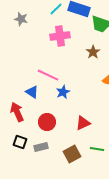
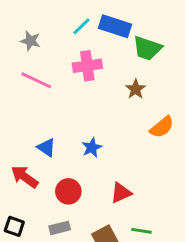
pink line: (48, 75) -> (36, 80), moved
red arrow: (17, 112) -> (25, 177), turned -30
black square: (20, 142) -> (14, 226), moved

